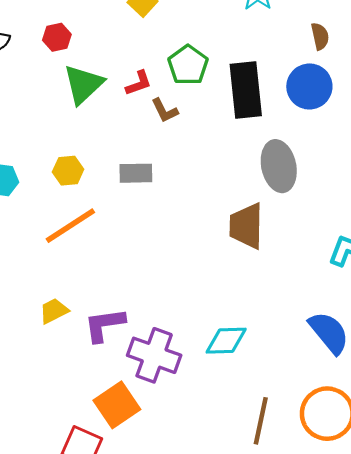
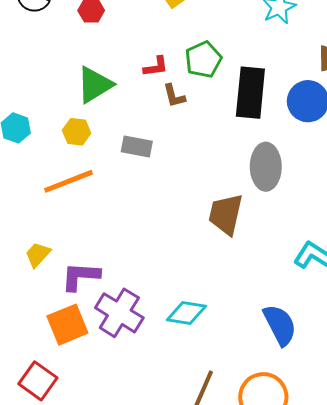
green triangle: (83, 84) -> (95, 85), moved
yellow trapezoid: (54, 311) -> (38, 255), turned -32
orange square: (117, 405) -> (67, 325), moved

